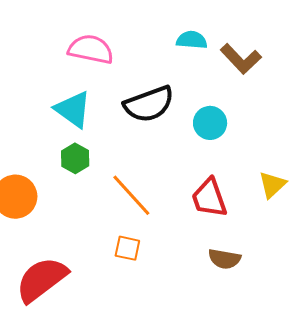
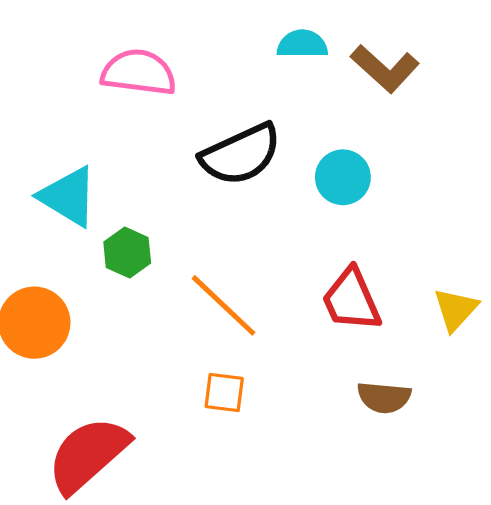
cyan triangle: (73, 109) -> (68, 197), moved
yellow triangle: (272, 185) -> (456, 309), moved

